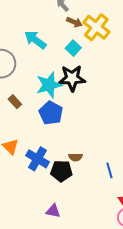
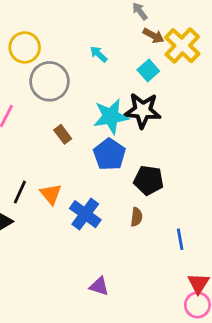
cyan arrow: (35, 40) -> (99, 54), size x0.6
brown semicircle: (75, 157) -> (136, 217), turned -88
black pentagon: (61, 171) -> (149, 180), moved

